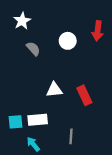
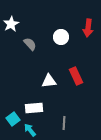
white star: (22, 21) -> (11, 24), moved
red rectangle: (84, 95) -> (76, 76), moved
cyan square: (15, 122) -> (13, 119), moved, turned -32

